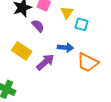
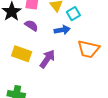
cyan square: (82, 24) -> (73, 14), turned -32
blue arrow: (65, 48) -> (62, 30), moved

